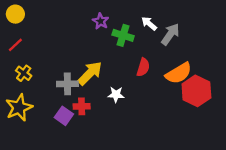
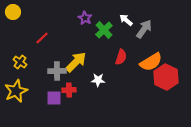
green cross: (123, 35) -> (104, 30), turned 30
red line: (15, 45) -> (42, 38), moved
purple square: (64, 116) -> (54, 98), turned -35

